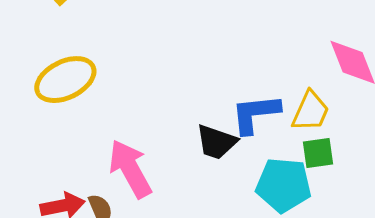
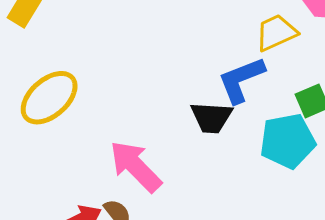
yellow trapezoid: (310, 111) -> (276, 33), moved, turned -123

